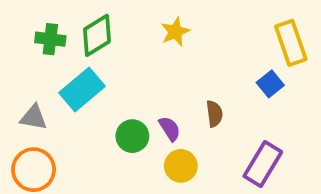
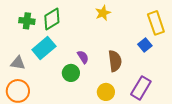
yellow star: (175, 32) -> (103, 13), moved
brown semicircle: (214, 114) -> (115, 61), size x1.5
purple semicircle: (170, 129) -> (83, 57), moved
yellow circle: (181, 166) -> (106, 92), moved

